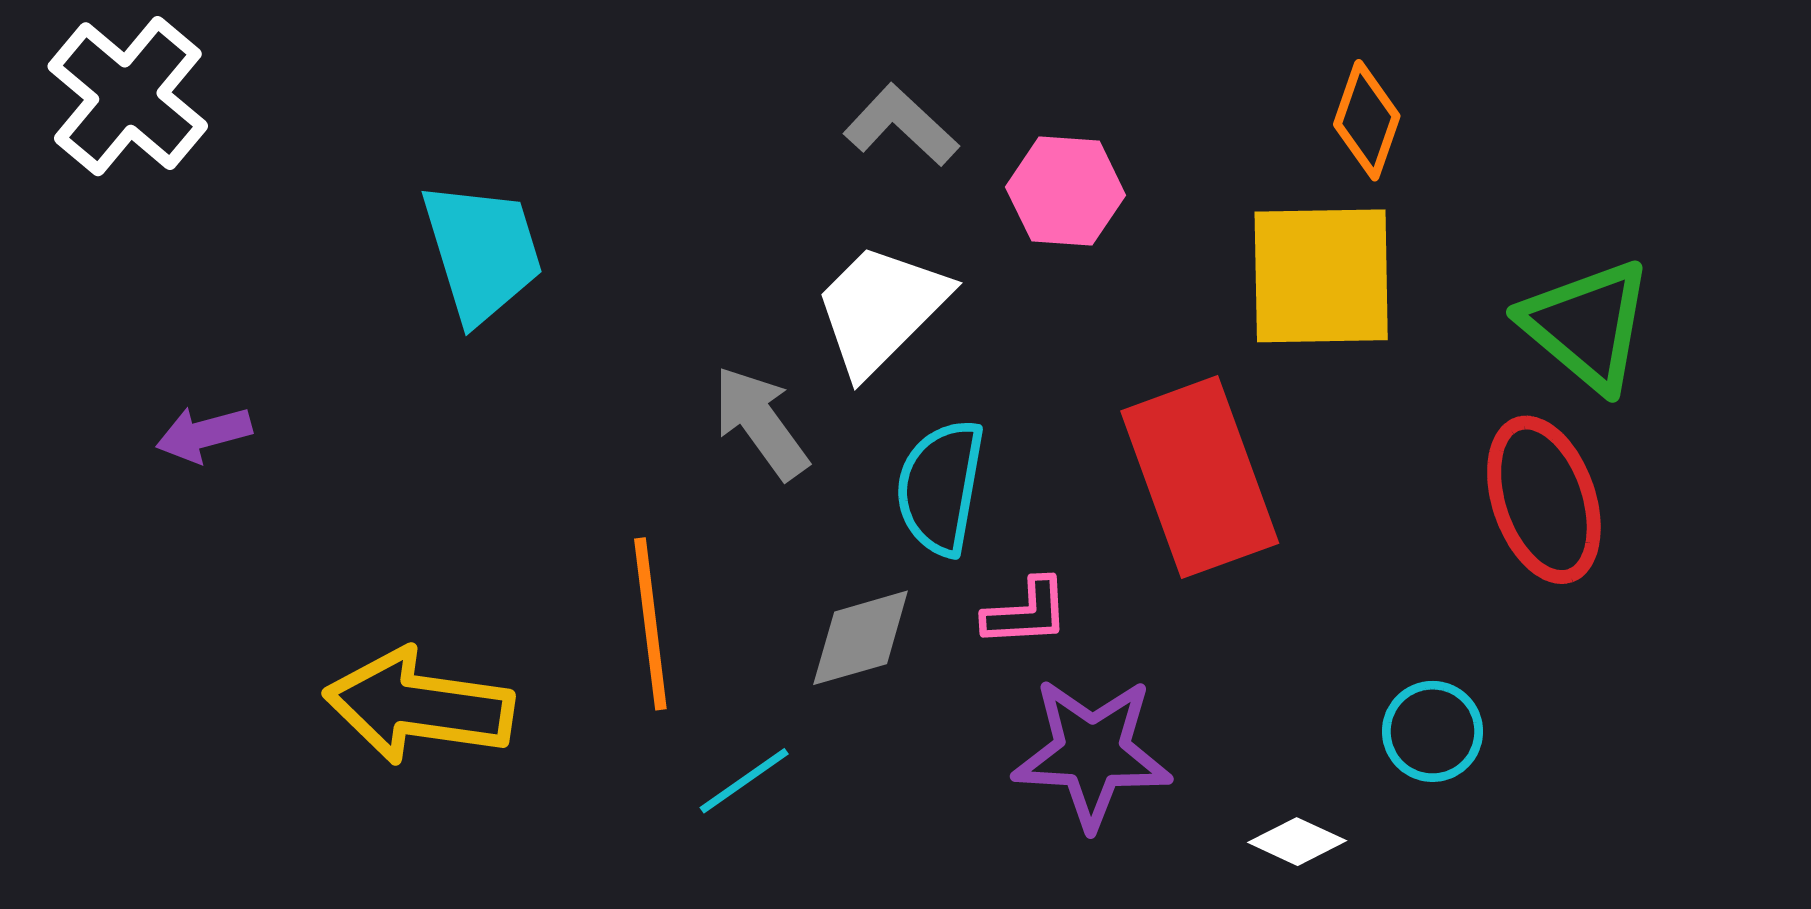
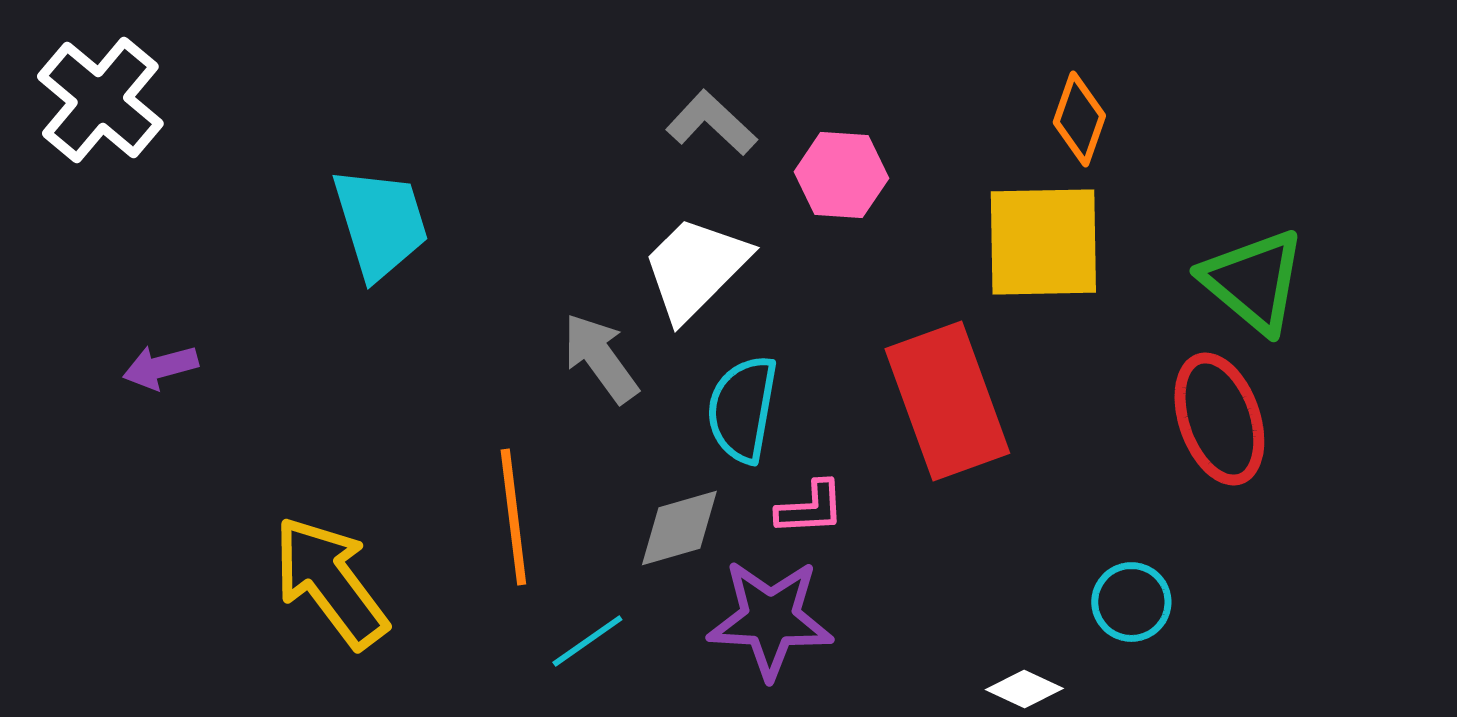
yellow arrow: (419, 706) -> (330, 582), turned 45
purple star: (1092, 753) -> (770, 619), moved

